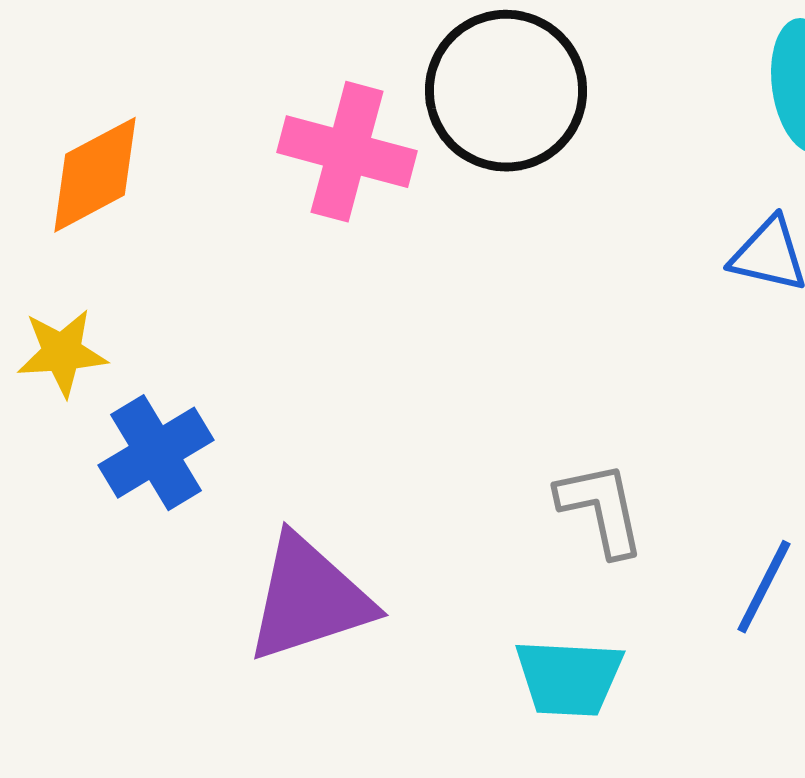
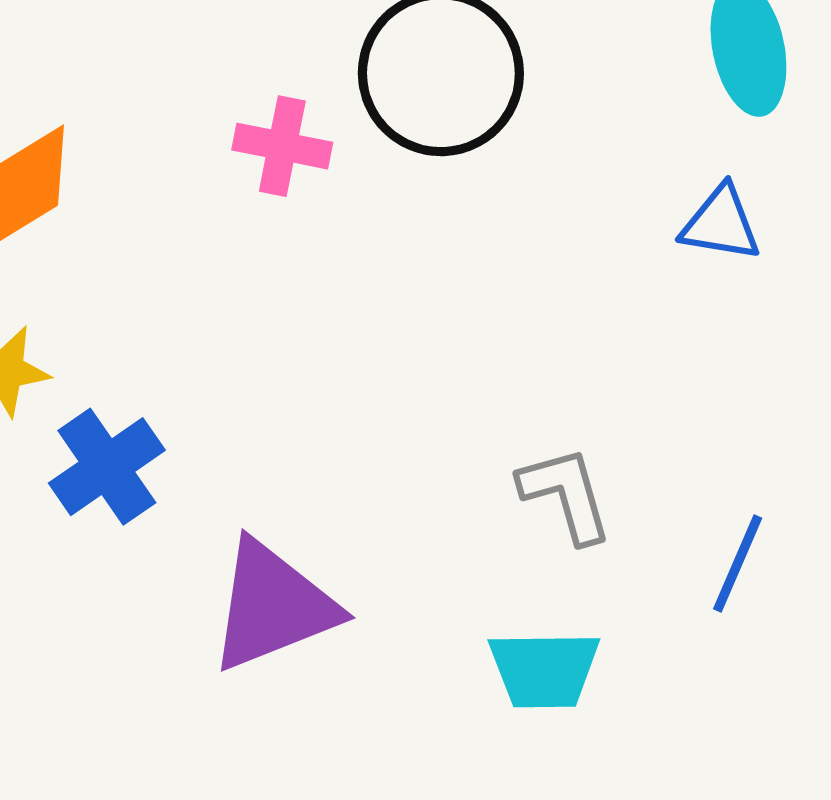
pink cross: (347, 152) -> (282, 146), size x0.7

